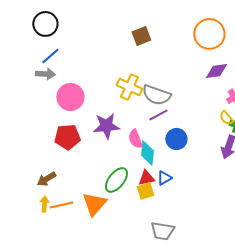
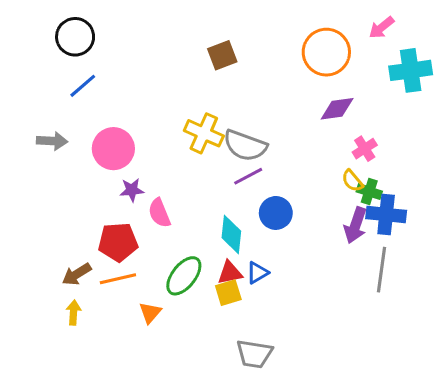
gray arrow: (45, 74) -> (52, 141), moved
purple star: (106, 126) -> (132, 190), moved, size x0.6
red pentagon: (67, 137) -> (118, 242), moved
pink semicircle: (135, 139) -> (159, 213), moved
orange triangle: (94, 204) -> (150, 313), size x0.6
orange line: (61, 205) -> (118, 279), moved

